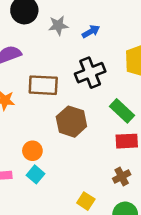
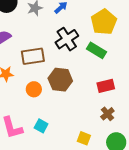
green rectangle: (122, 111) -> (97, 50), moved
orange circle: (32, 151) -> (34, 89), moved

